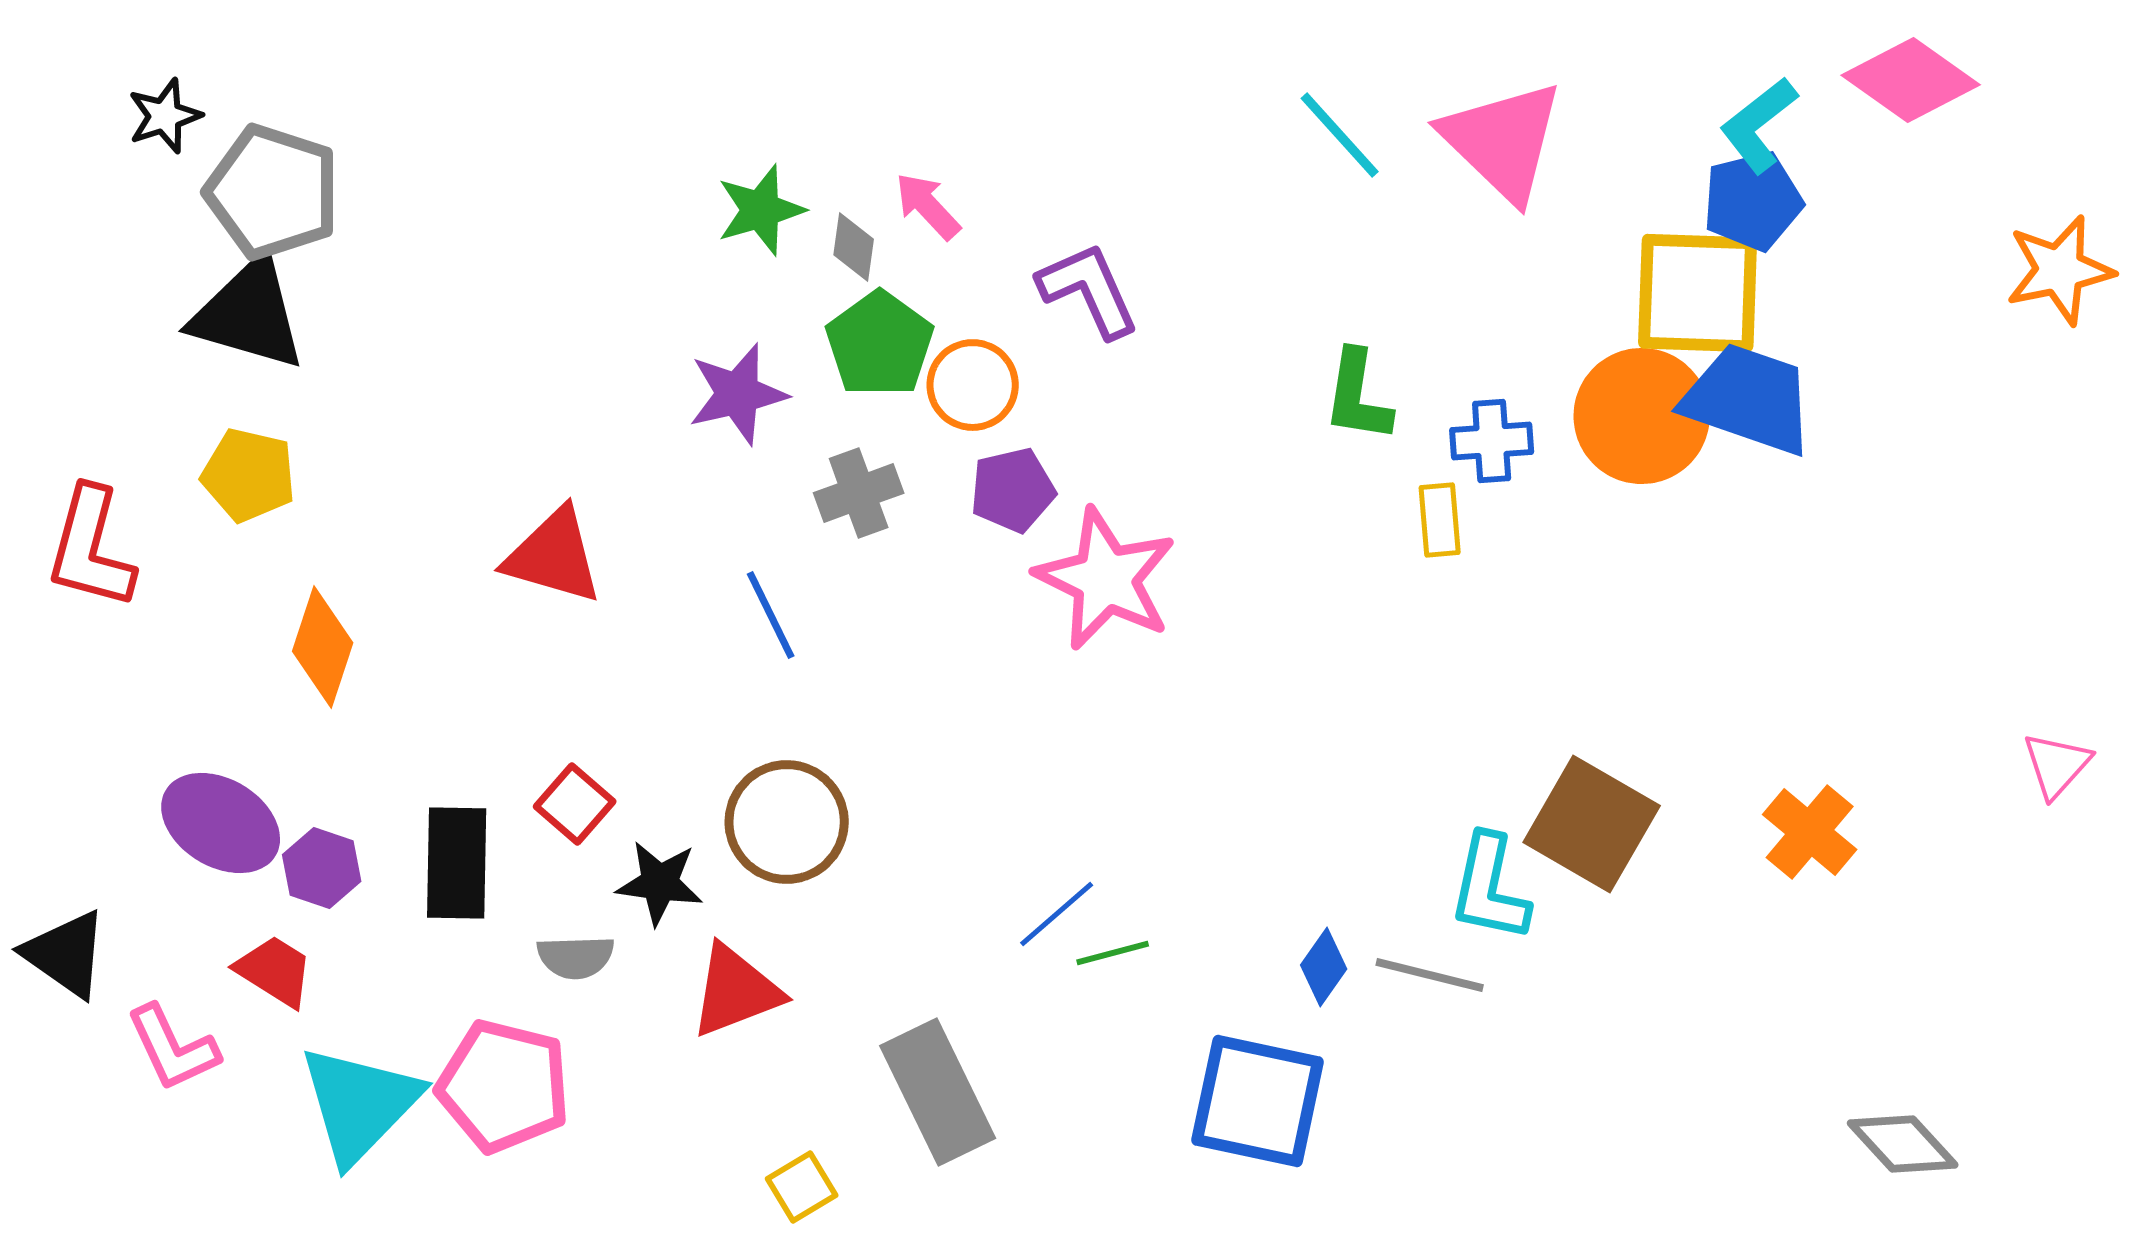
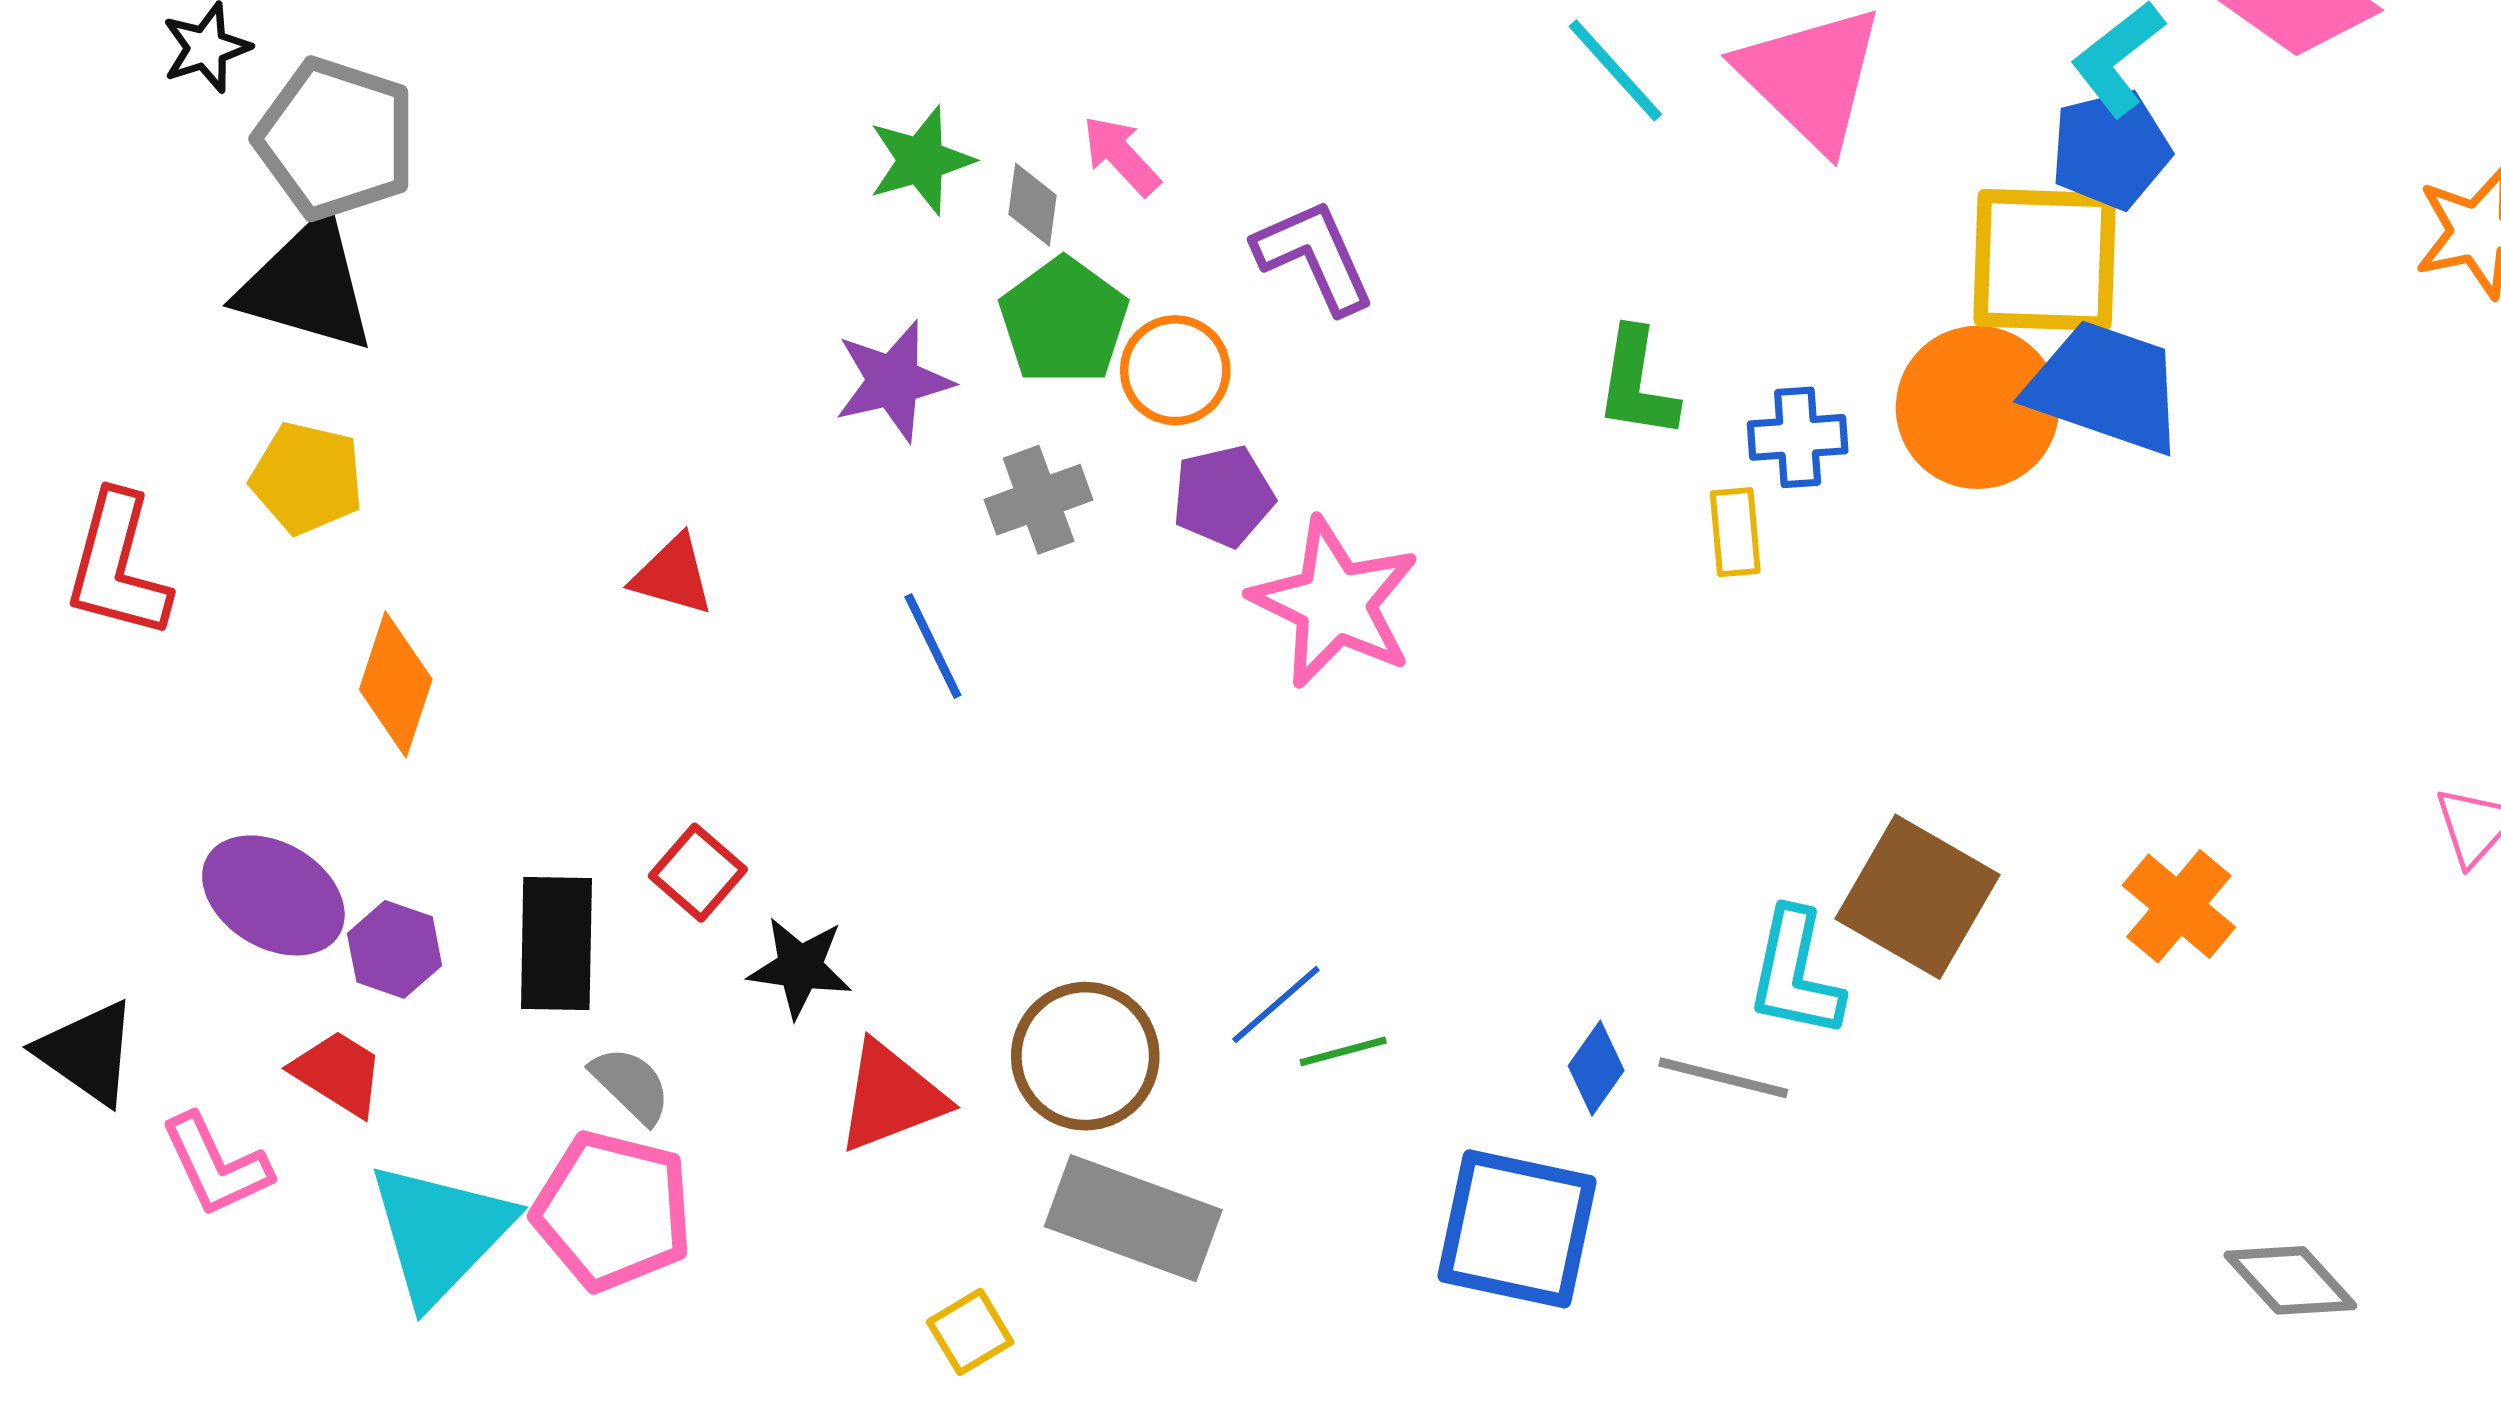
red triangle: (554, 556) -> (673, 575), size x0.7
brown circle: (787, 822) -> (1085, 1056), moved
gray semicircle: (576, 957) -> (631, 1085), moved, turned -134
gray rectangle: (938, 1092) -> (1133, 1218), turned -44

